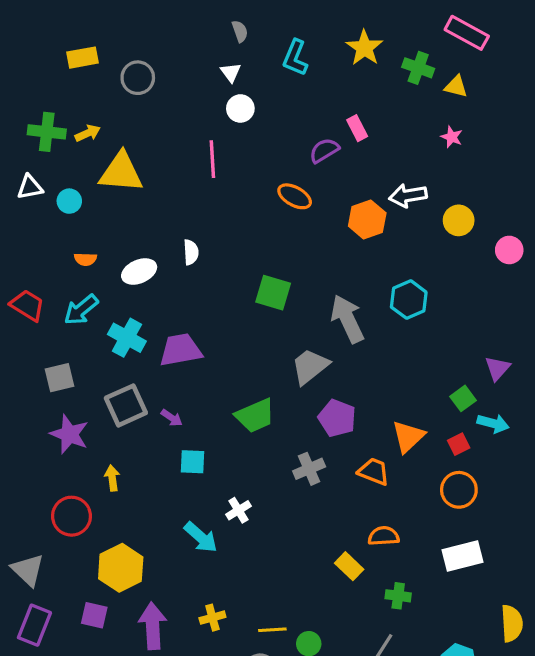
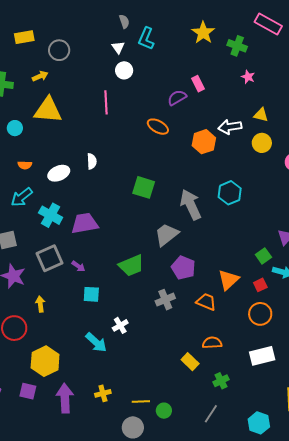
cyan L-shape: (295, 58) -> (146, 39), moved
yellow triangle: (456, 86) -> (261, 115), moved
yellow arrow: (88, 133) -> (40, 76), moved
pink star: (452, 137) -> (248, 77), moved
green cross: (398, 596) -> (221, 381), turned -35

